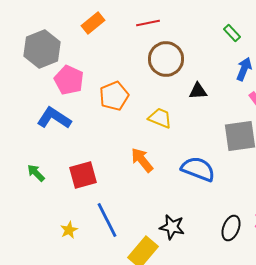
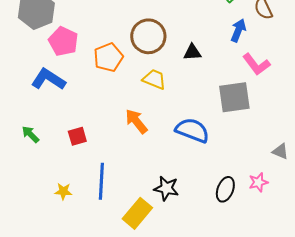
brown circle: (166, 59) -> (148, 36), moved
red square: (83, 175) -> (77, 136), size x0.7
blue line: (107, 220) -> (101, 181), turned 30
yellow star: (69, 230) -> (63, 191), turned 30

